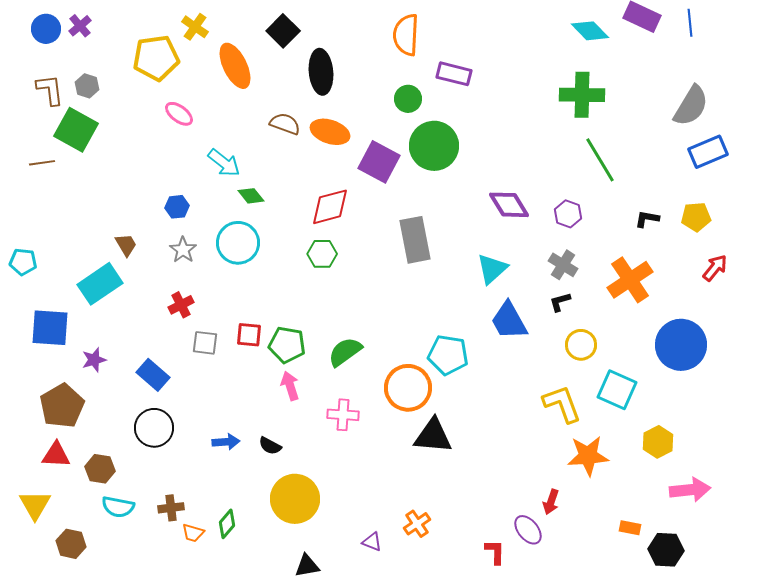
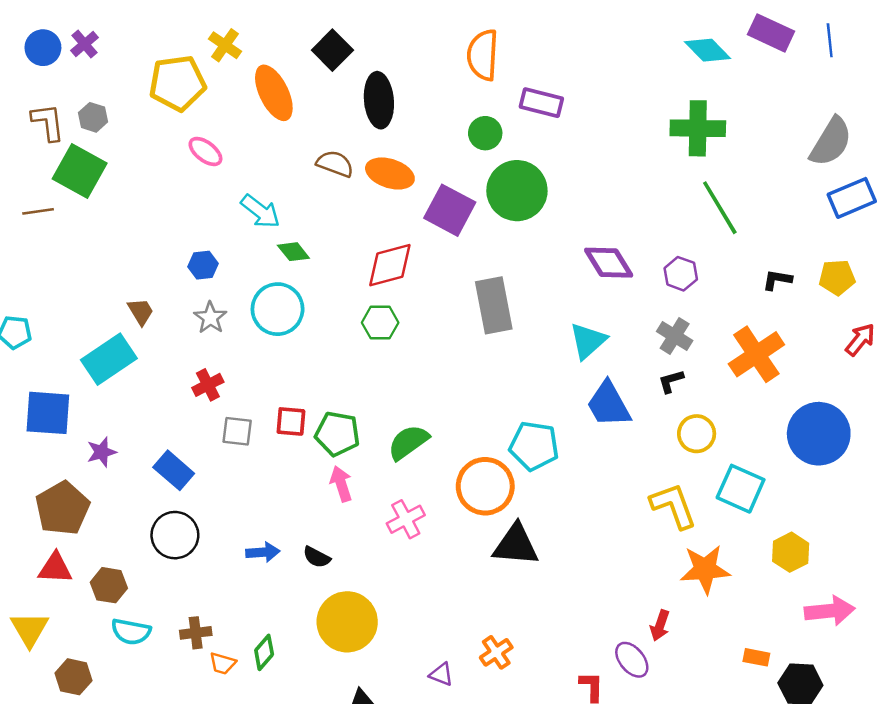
pink cross: (343, 415) -> (406, 519), turned -32

